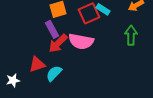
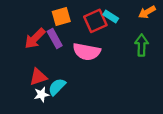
red arrow: (58, 43) -> (35, 38), moved
white star: (13, 80) -> (42, 95), moved

